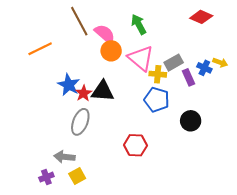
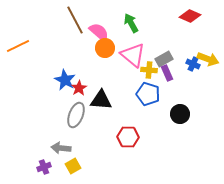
orange line: (40, 49) -> (18, 46), moved
yellow arrow: (220, 63) -> (208, 59), size x1.5
purple rectangle: (188, 77) -> (167, 73), moved
black triangle: (103, 91) -> (101, 100), moved

